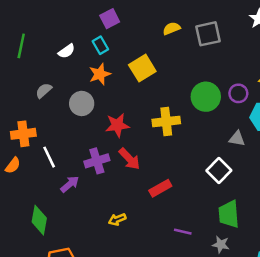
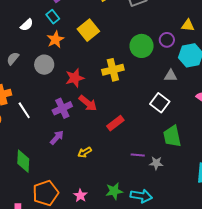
purple arrow: (70, 184) -> (57, 137), moved
gray star: (221, 245) -> (156, 163), moved

